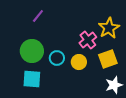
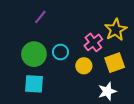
cyan circle: (57, 58) -> (61, 52), moved
white star: (114, 85) -> (107, 91), moved

